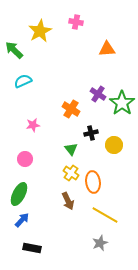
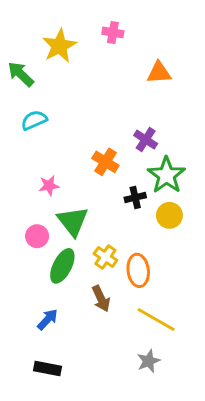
green star: (122, 103) -> (166, 175), moved
green triangle: (71, 149) -> (73, 221), moved, size x1.6
green ellipse: (19, 194) -> (62, 266), moved
blue arrow: (22, 220) -> (47, 319), moved

